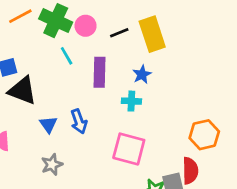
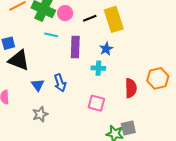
cyan line: (67, 56) -> (51, 35), turned -48
orange hexagon: (204, 135) -> (158, 78), moved
pink square: (129, 149) -> (96, 103), size x0.7
red semicircle: (190, 171) -> (131, 88), moved

